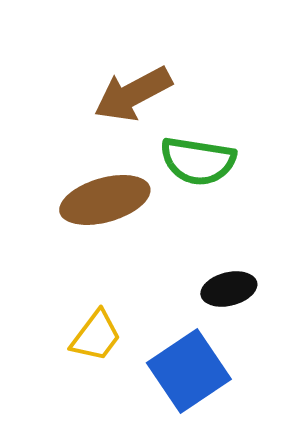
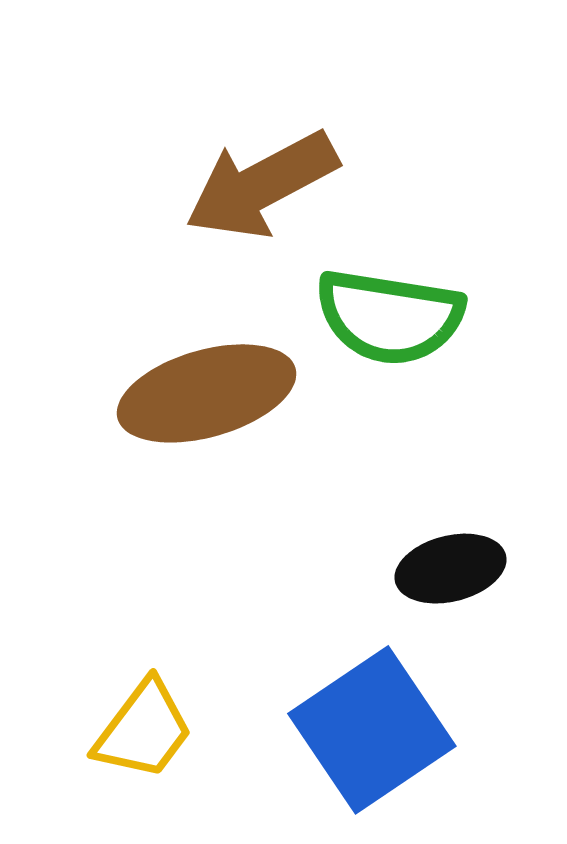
yellow trapezoid: (96, 336) -> (144, 730), moved

